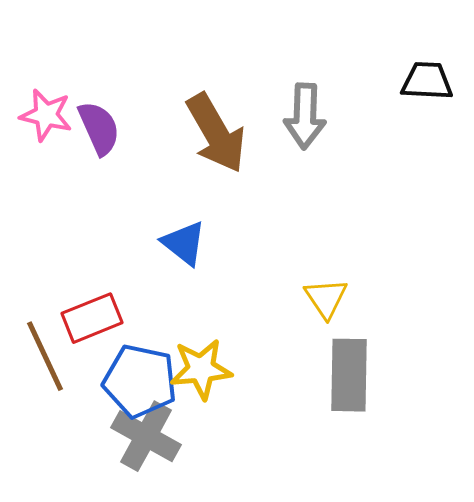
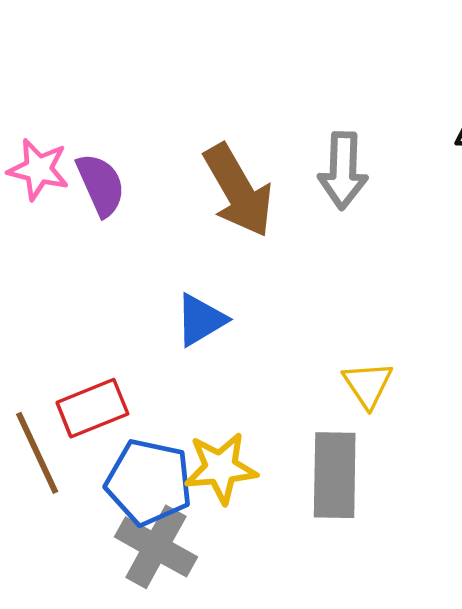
blue triangle: (184, 243) -> (201, 320), turned 51
gray rectangle: (349, 375) -> (335, 475), moved

